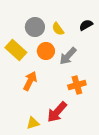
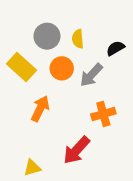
black semicircle: (86, 25) -> (115, 48), moved
yellow semicircle: (58, 29) -> (78, 39), turned 32
yellow triangle: (33, 123) -> (32, 168), moved

